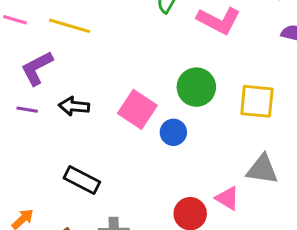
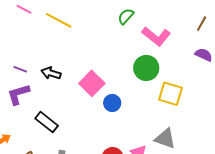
purple L-shape: (37, 68) -> (18, 94), moved
green circle: (196, 87) -> (146, 68), moved

